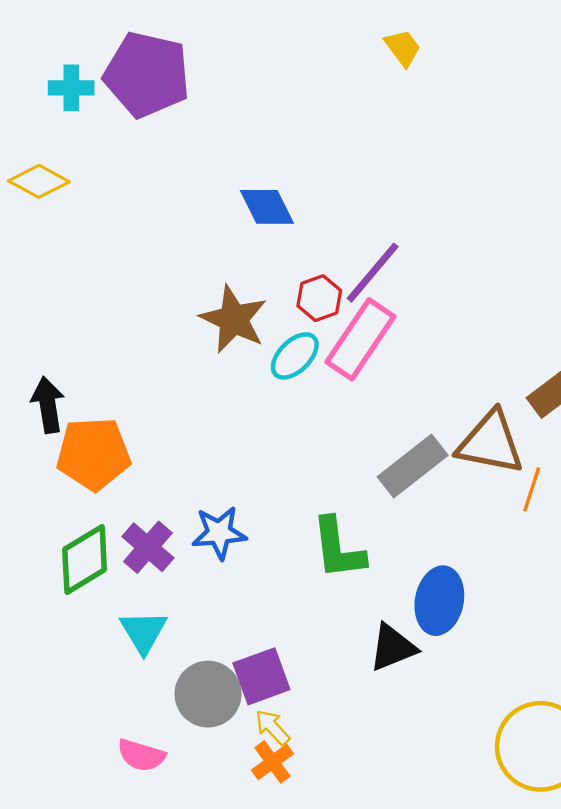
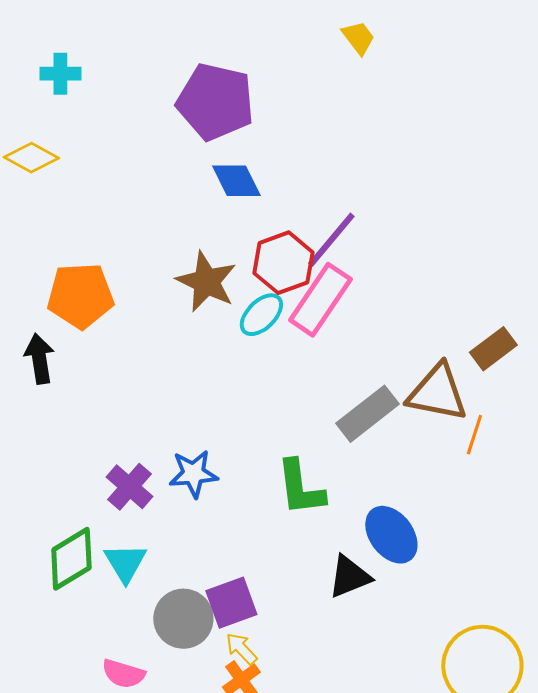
purple pentagon: (147, 75) -> (215, 102), moved
red hexagon: (319, 298) -> (283, 263), size x1.5
orange pentagon: (93, 454) -> (80, 296), moved
green diamond: (85, 559) -> (71, 559), moved
blue ellipse: (439, 601) -> (391, 535), turned -48

